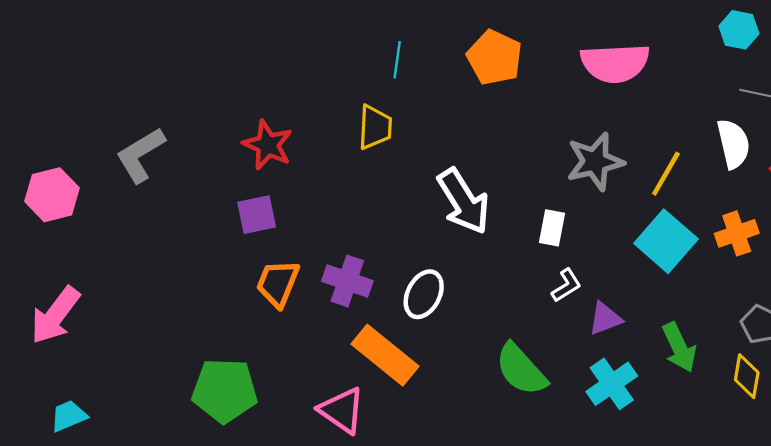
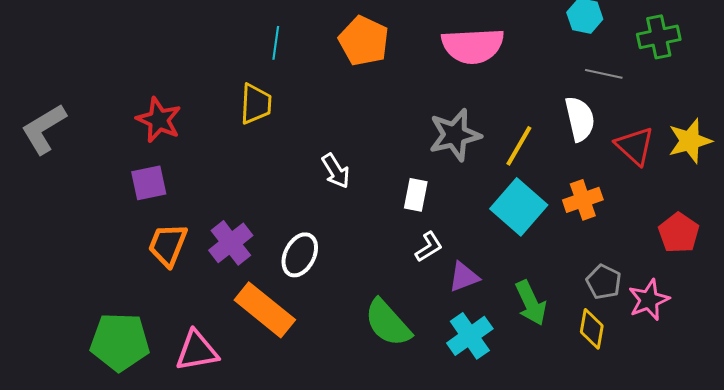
white arrow: (463, 201) -> (336, 171), size x0.6
purple cross: (347, 281) -> (231, 243), turned 33
pink triangle: (342, 410) -> (197, 351), moved, turned -45

